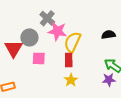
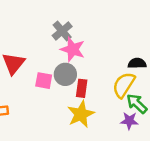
gray circle: (29, 37) -> (65, 74), moved
yellow semicircle: (72, 42) -> (124, 85), moved
yellow star: (71, 80) -> (81, 114), size x1.5

